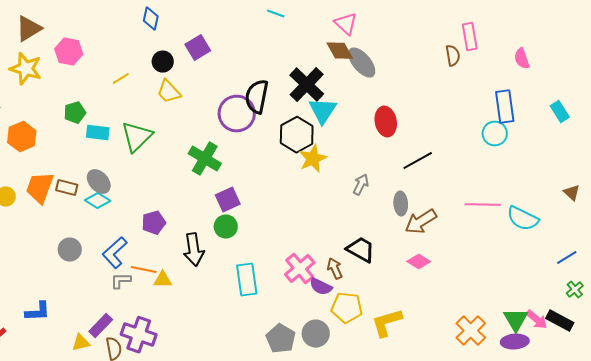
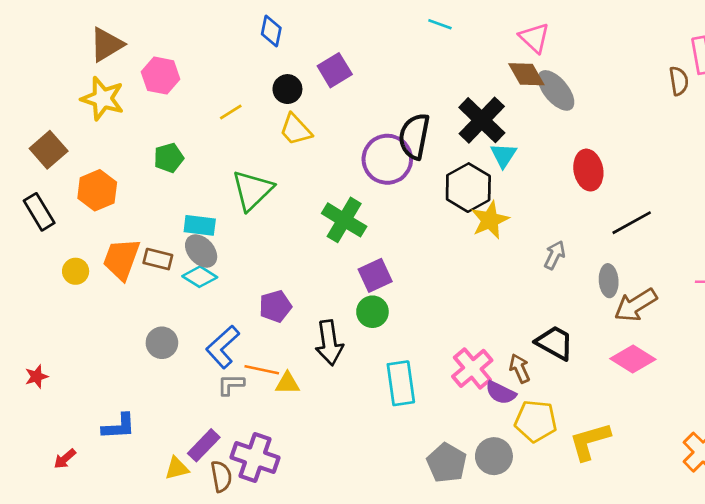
cyan triangle: (323, 111) -> (503, 155), size x0.7
cyan rectangle: (98, 133) -> (200, 225), moved
pink diamond: (419, 262) -> (633, 359), size x1.4

